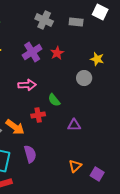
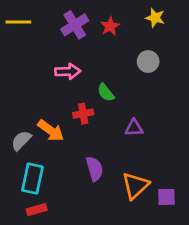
yellow star: (97, 59) -> (155, 18), moved
purple semicircle: (30, 154) -> (94, 169), moved
orange triangle: (75, 166) -> (135, 186), size x1.5
purple square: (97, 174) -> (166, 197), turned -32

